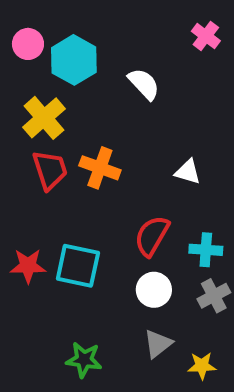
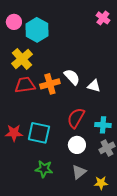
white semicircle: (144, 84) -> (72, 77), moved
orange cross: (100, 168) -> (50, 84), turned -36
red trapezoid: (50, 170) -> (25, 85), turned -80
green star: (84, 360) -> (44, 169), moved

